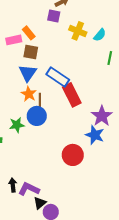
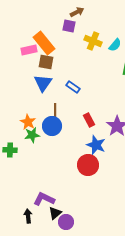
orange rectangle: (29, 33) -> (44, 43), size x1.6
blue rectangle: (58, 77) -> (73, 87), size x0.6
orange star: (29, 94) -> (28, 122), moved
red rectangle: (72, 95) -> (89, 120), moved, size x0.6
blue star: (95, 135) -> (96, 145), moved
black arrow: (13, 185) -> (28, 216), moved

